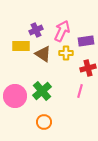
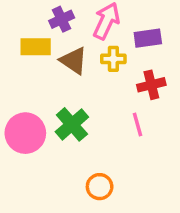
pink line: (80, 91) -> (138, 124), turned -32
orange circle: (44, 122) -> (100, 187), moved

